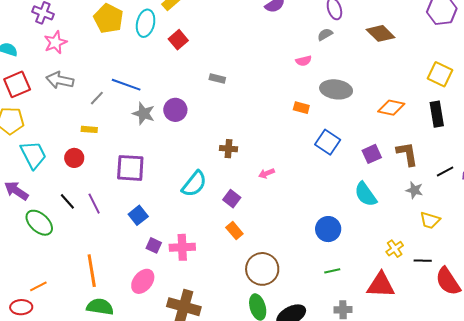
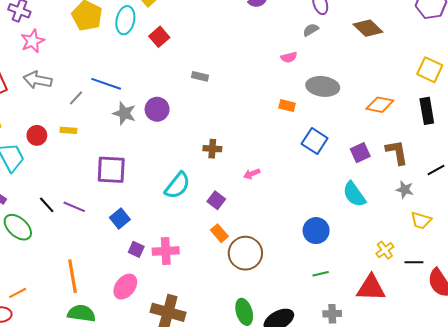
red circle: (74, 158) -> (37, 135), moved
purple line: (94, 204) -> (74, 207), turned -40
brown circle: (262, 269) -> (245, 253), moved

